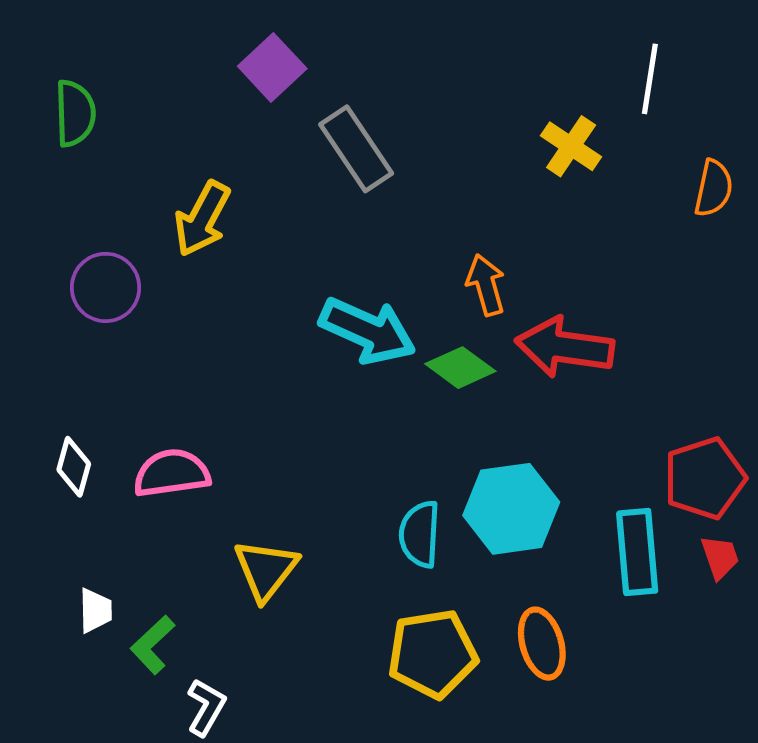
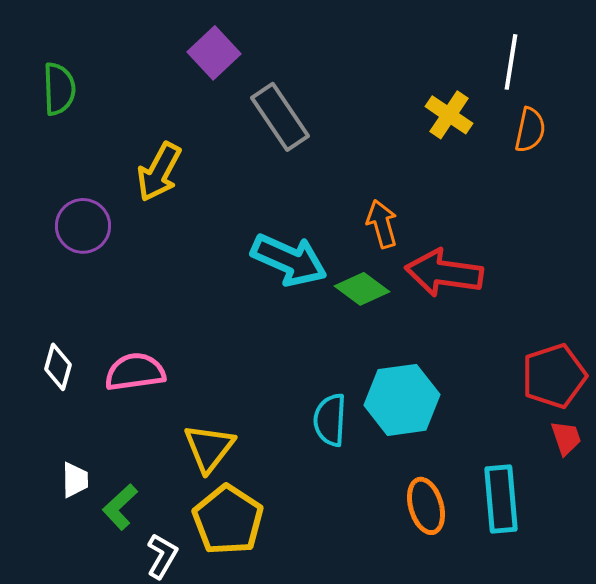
orange semicircle: (714, 188) -> (530, 130), moved
cyan rectangle: (637, 552) -> (501, 499), moved
yellow pentagon: (432, 654) -> (228, 520), moved, turned -30

